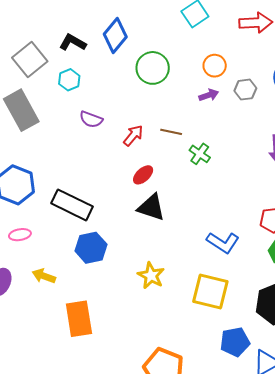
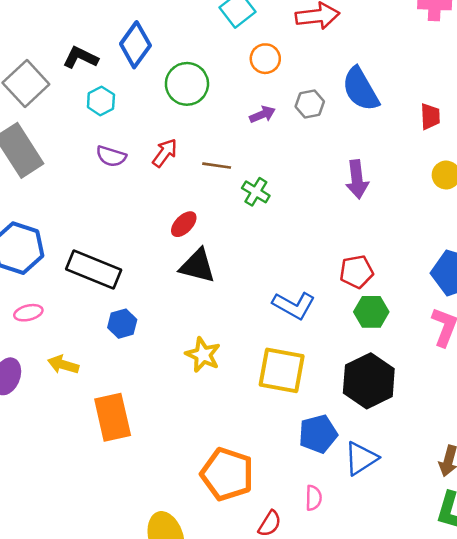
orange circle: (215, 66) -> (265, 59), moved
cyan hexagon: (69, 80) -> (101, 101), moved
red arrow: (133, 135) -> (165, 153), moved
blue hexagon: (91, 248) -> (122, 324), size x0.7

